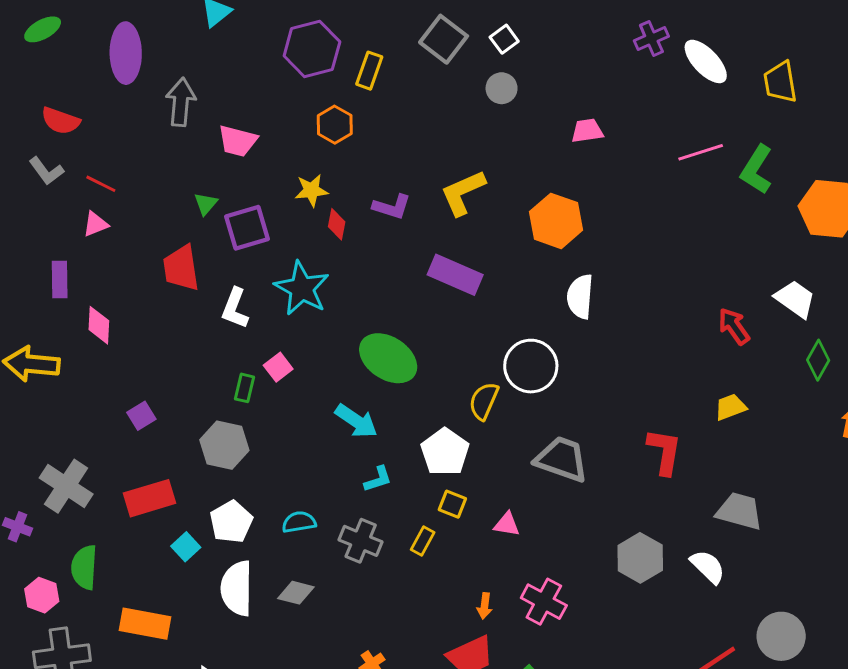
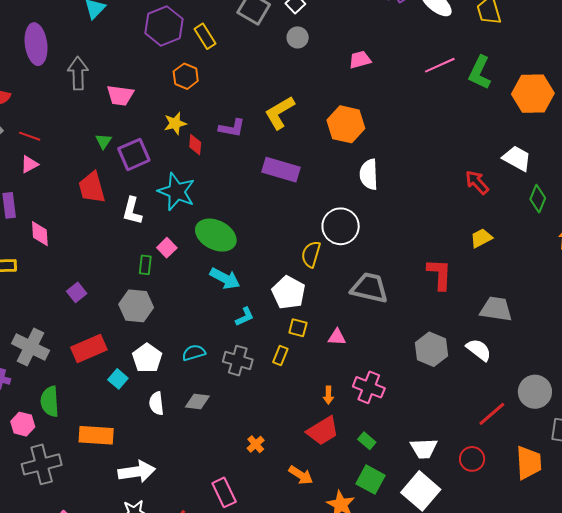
yellow rectangle: (369, 71) -> (205, 36), turned -45
green ellipse: (388, 358) -> (216, 235), moved
white semicircle: (237, 588) -> (156, 403), size x0.6

